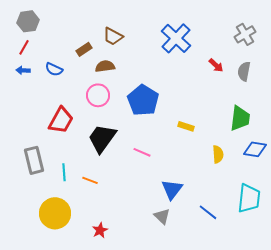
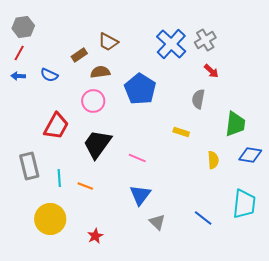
gray cross: (245, 34) -> (205, 40), moved
gray semicircle: (244, 71) -> (198, 99), moved
blue pentagon: (143, 100) -> (140, 89), moved
blue triangle: (172, 189) -> (140, 195), moved

